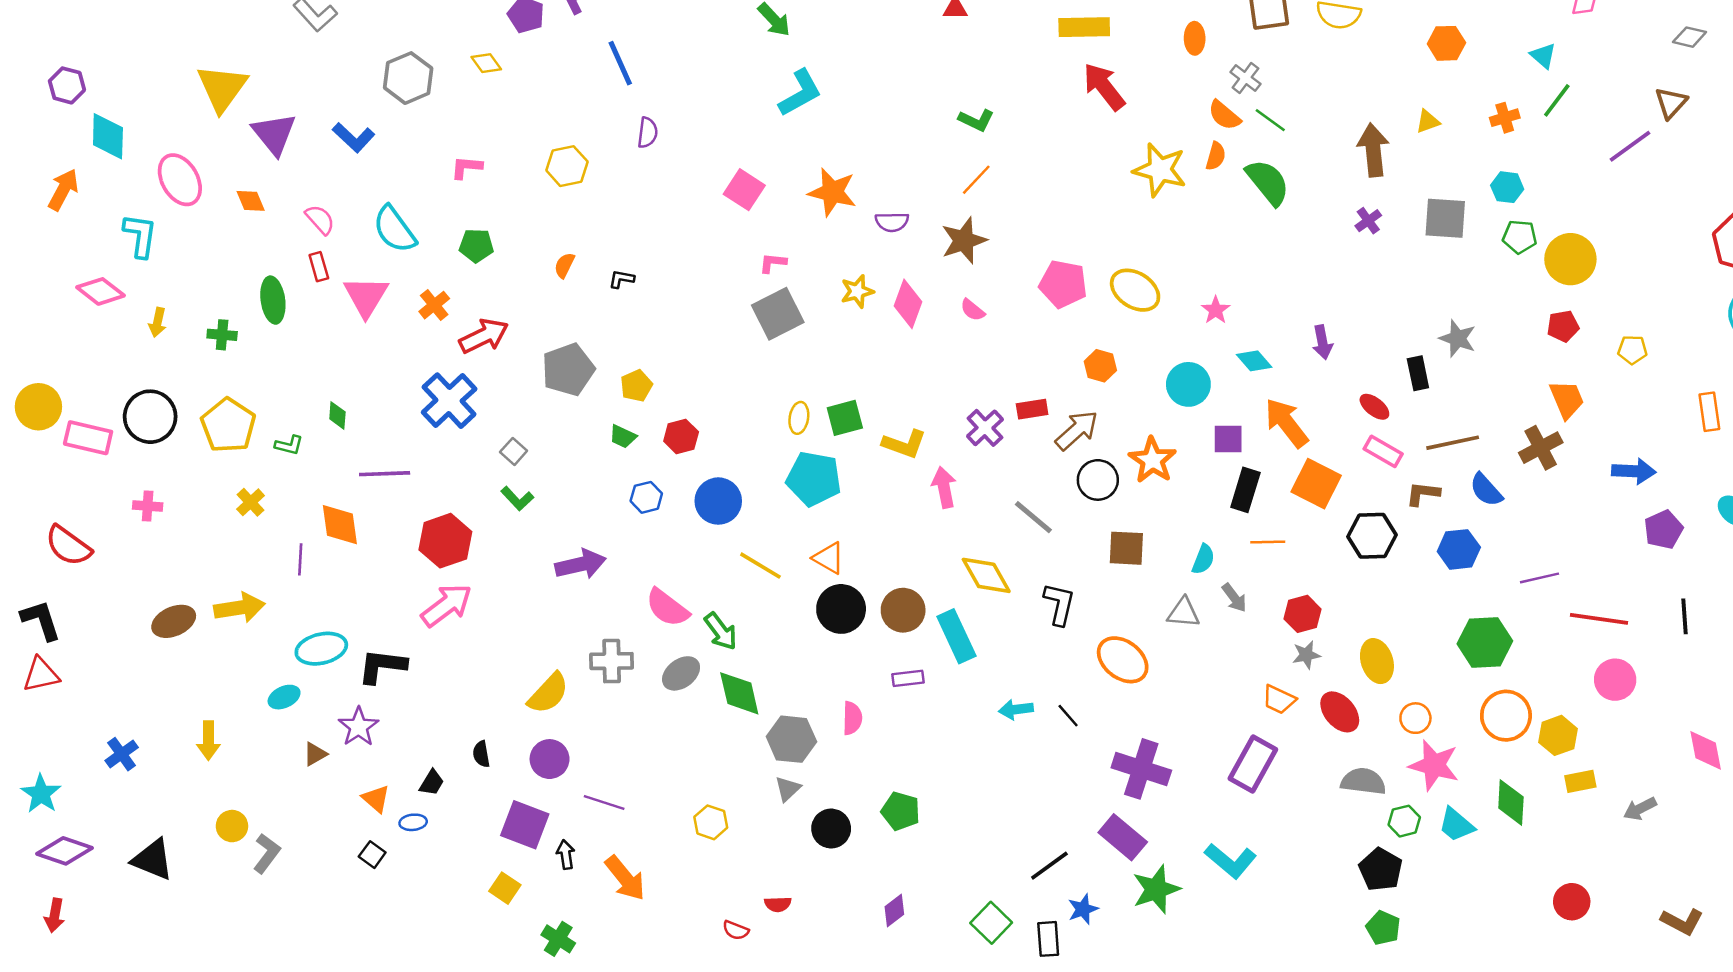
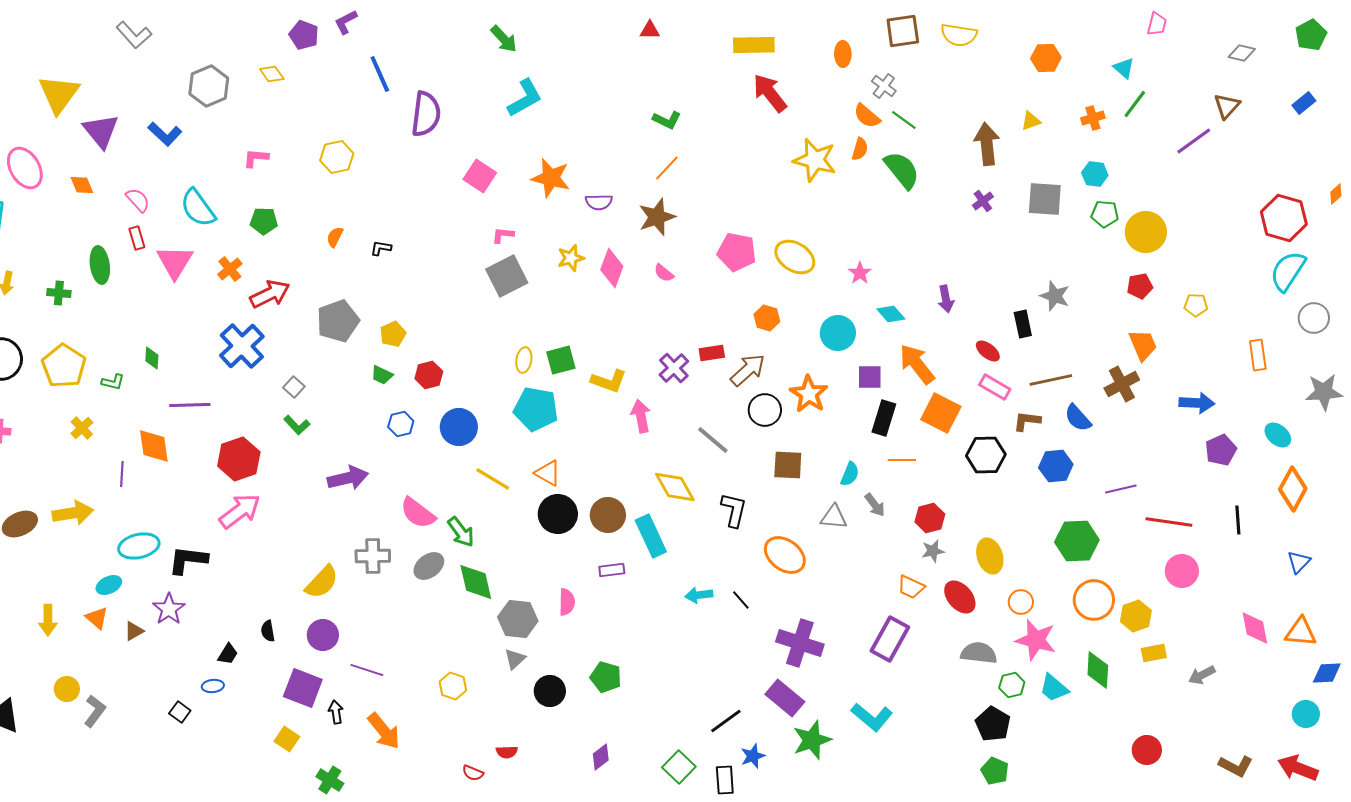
purple semicircle: (648, 133) -> (426, 114), moved, size x1.8
orange triangle: (376, 799) -> (97, 618), moved

